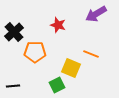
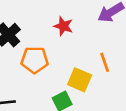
orange line: (91, 54) -> (105, 62), turned 49

